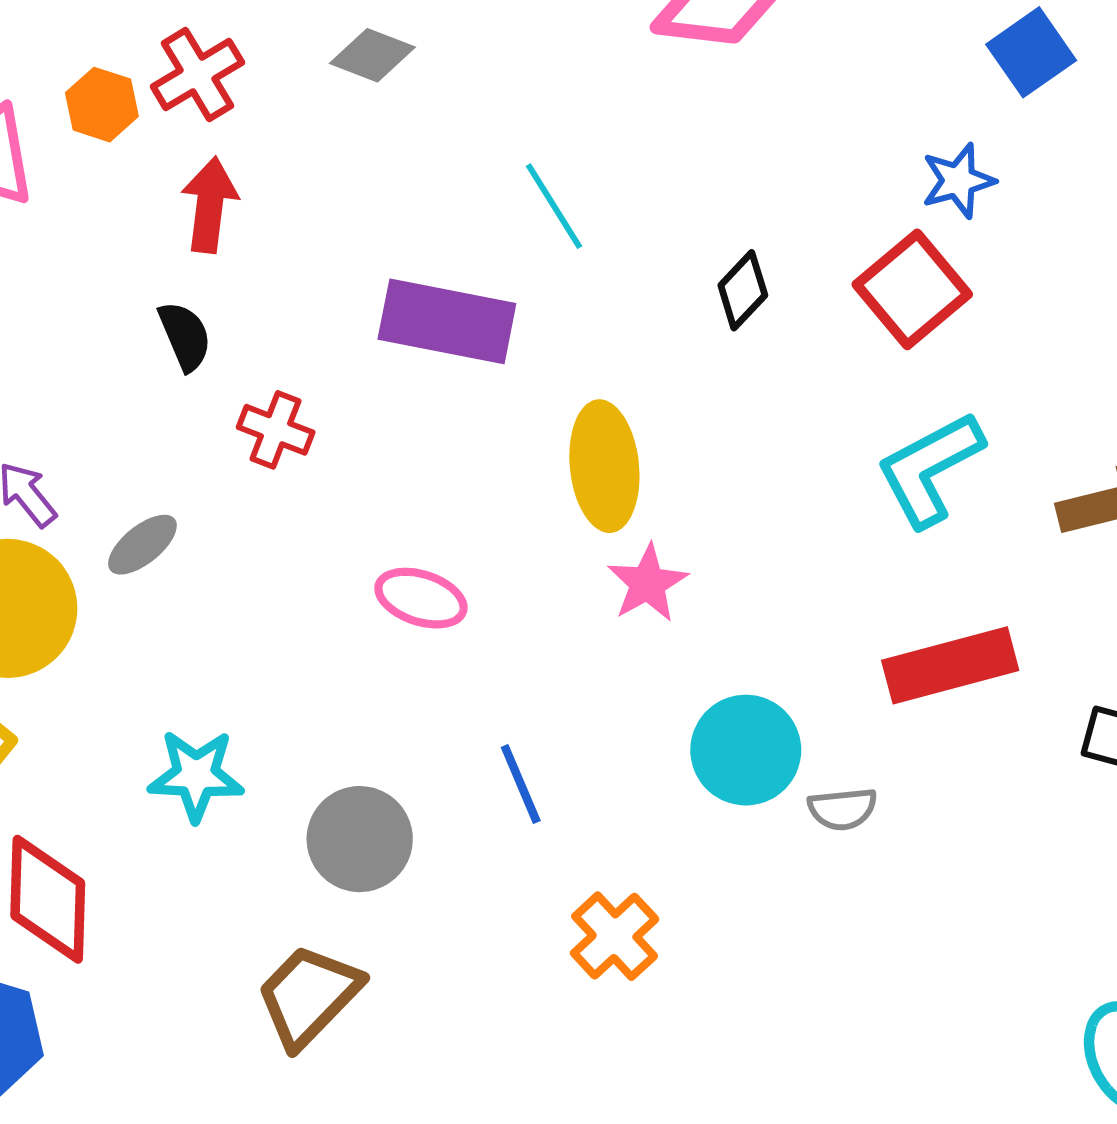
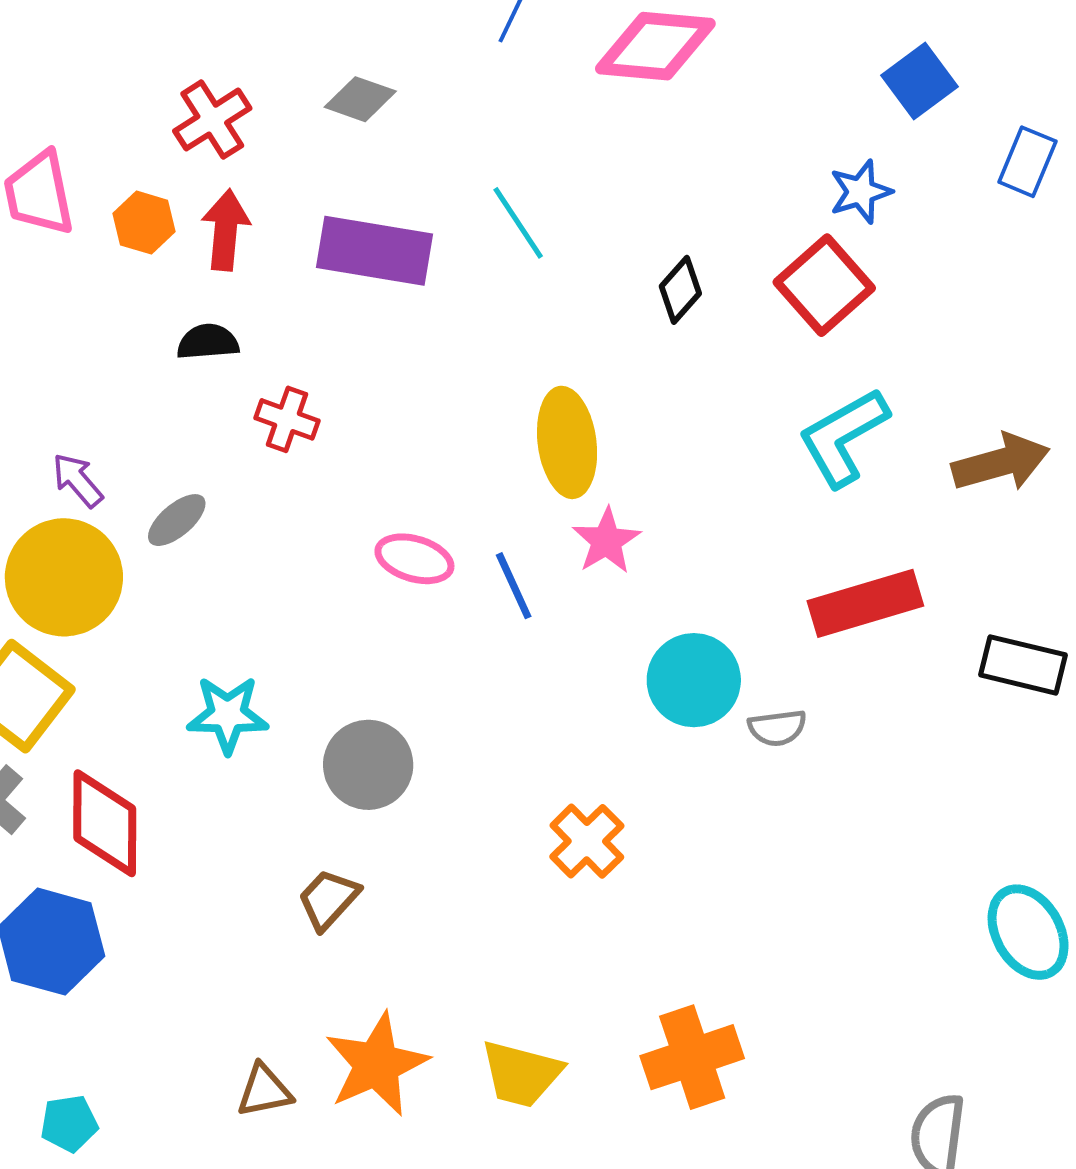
orange hexagon: (102, 105) -> (144, 223), moved
purple rectangle: (447, 321) -> (374, 251), moved
black semicircle: (185, 336) -> (208, 342), turned -70
blue line: (521, 784) -> (514, 586), moved
brown trapezoid: (309, 996) -> (328, 899), size x0.7

